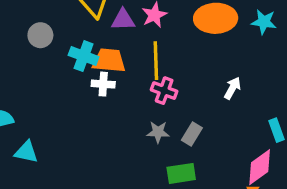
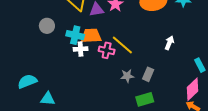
yellow line: (156, 61) -> (122, 45), moved, turned -40
white cross: (103, 84) -> (81, 49), moved
pink cross: (164, 91) -> (107, 50), moved

